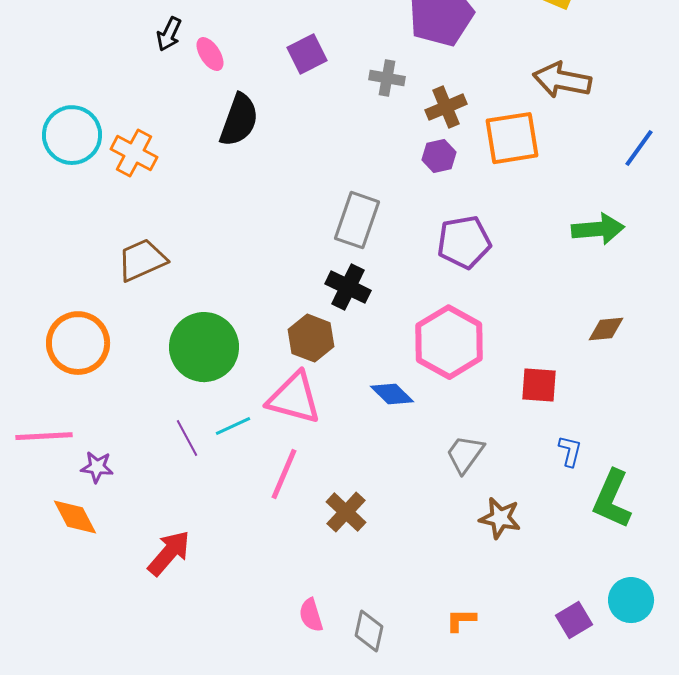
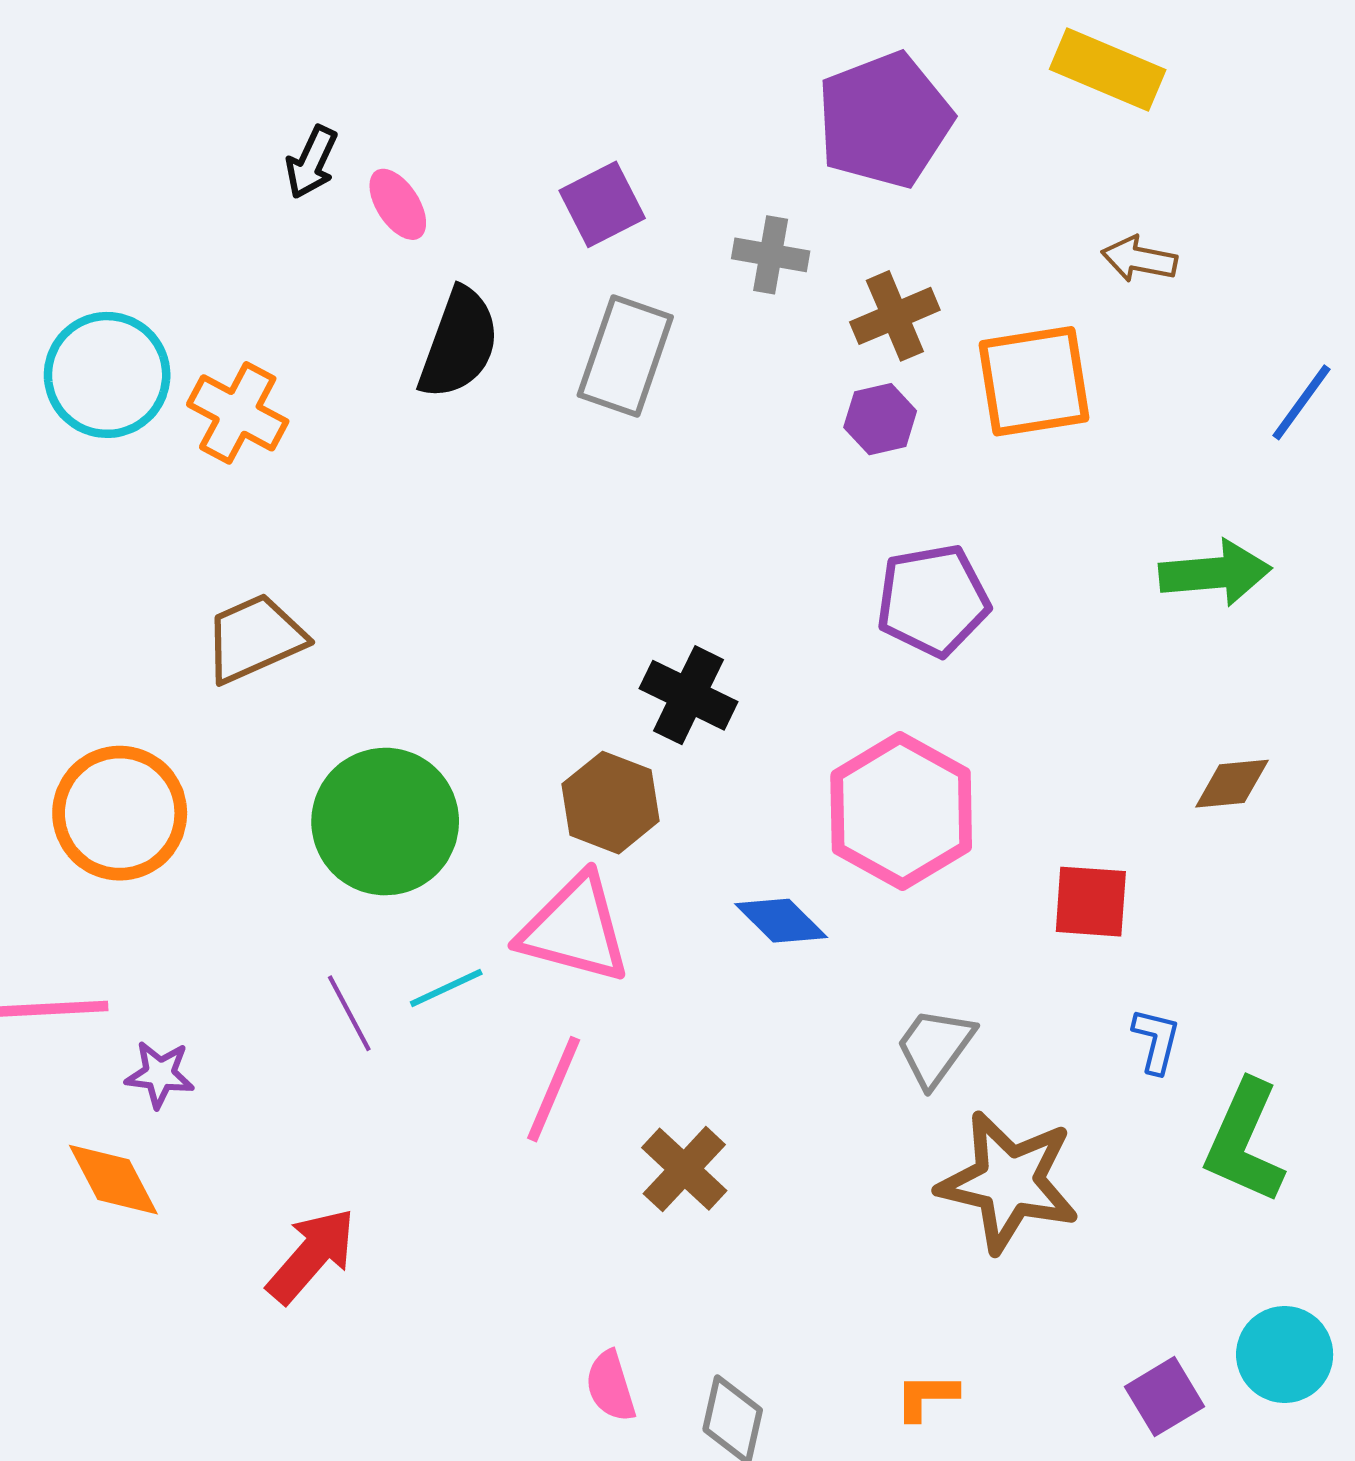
brown arrow: (562, 80) -> (1139, 259), size x0.6
gray rectangle: (357, 220) -> (625, 356), moved
brown star: (500, 518) -> (1009, 1182), size x1.6

